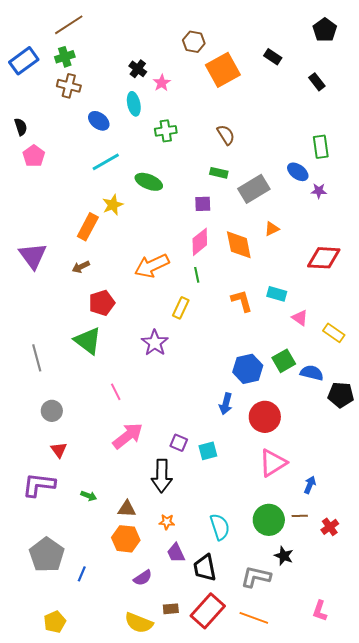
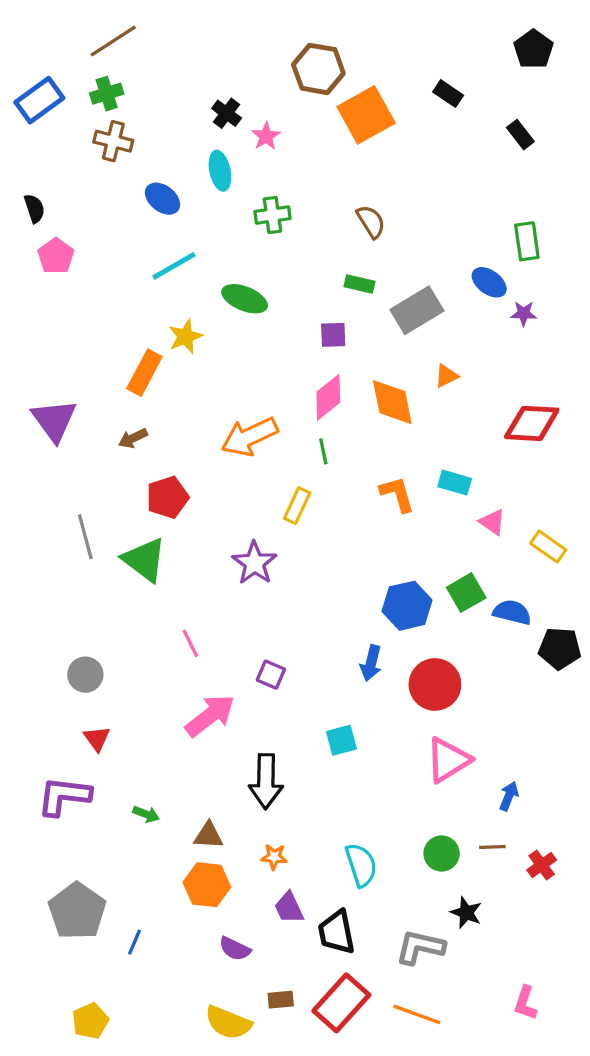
brown hexagon: (194, 42) -> (318, 69), size x1.4
gray line: (37, 358) -> (85, 537), moved
purple square: (179, 443) -> (271, 675), moved
green circle: (269, 520) -> (442, 854), size x0.7
purple semicircle: (143, 578) -> (235, 949), turned 60

